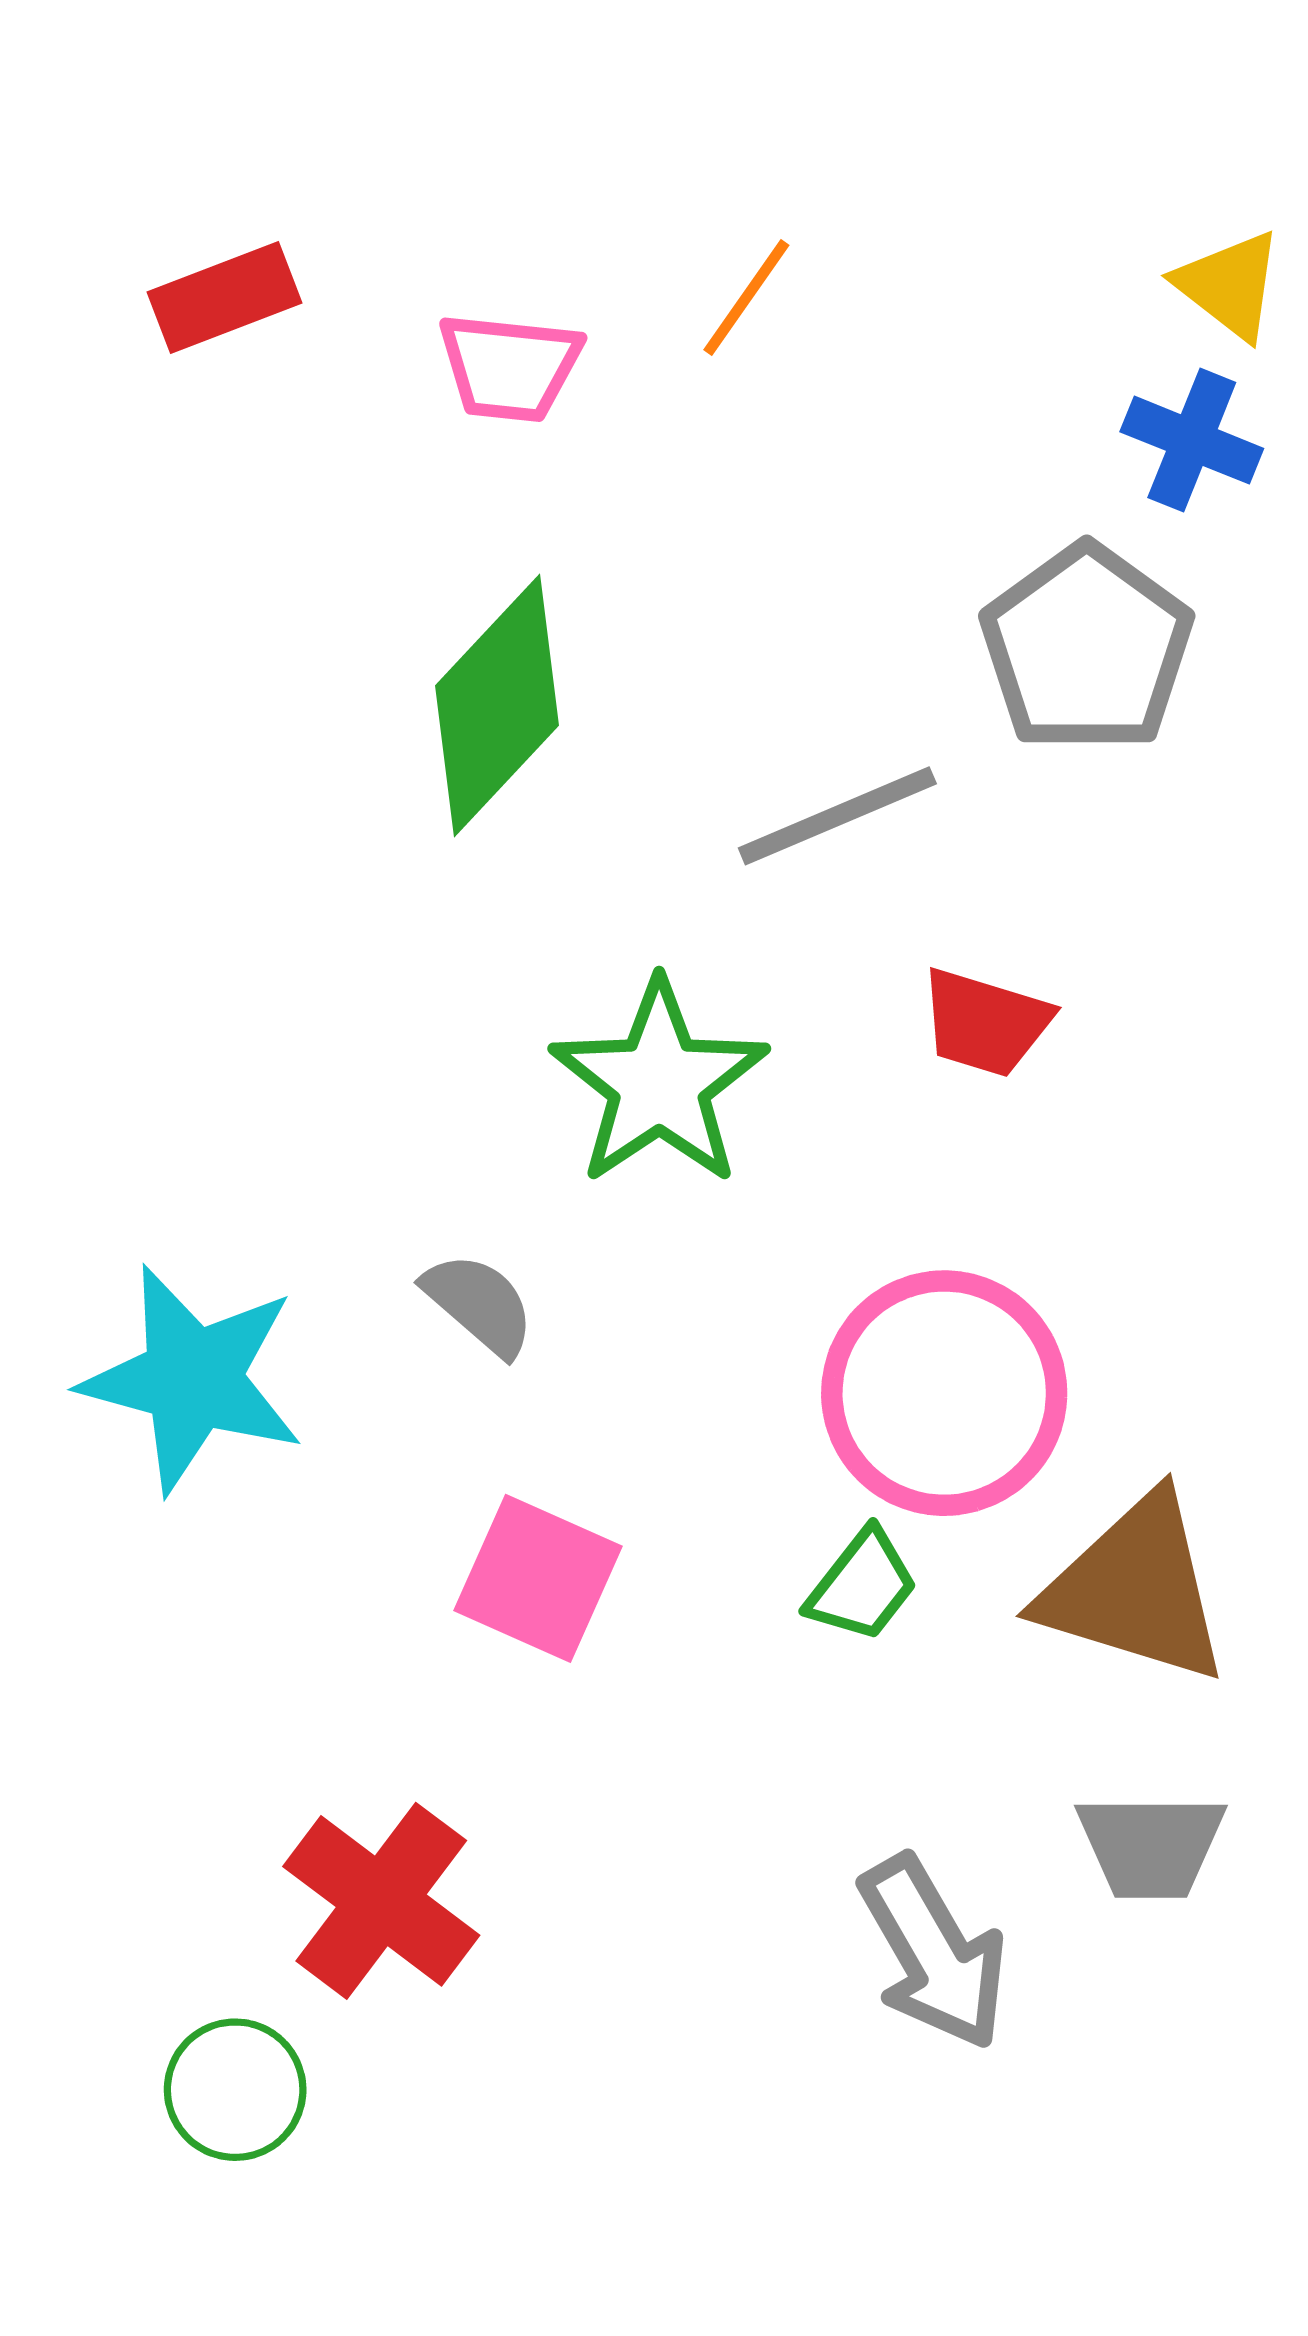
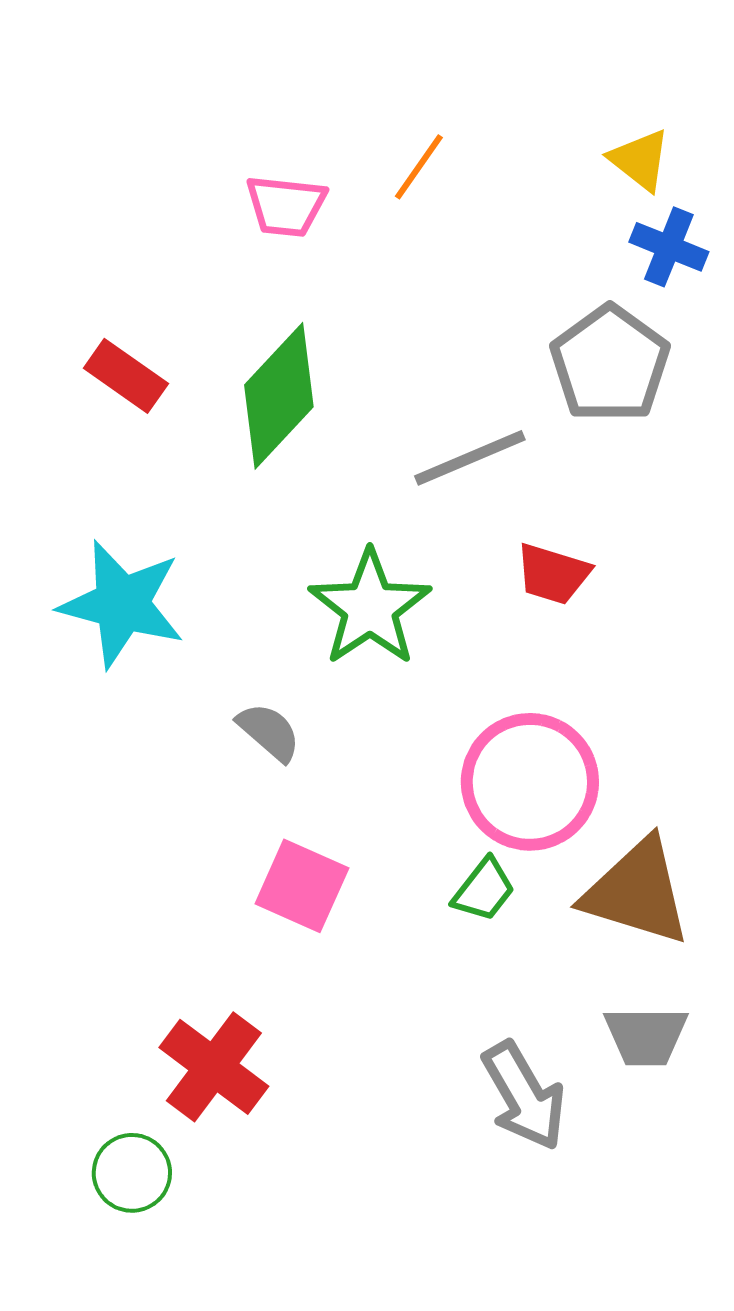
yellow triangle: (1229, 285) -> (640, 160), moved
red rectangle: (224, 298) -> (126, 376), moved, turned 56
cyan star: (192, 1379) -> (122, 604), moved

